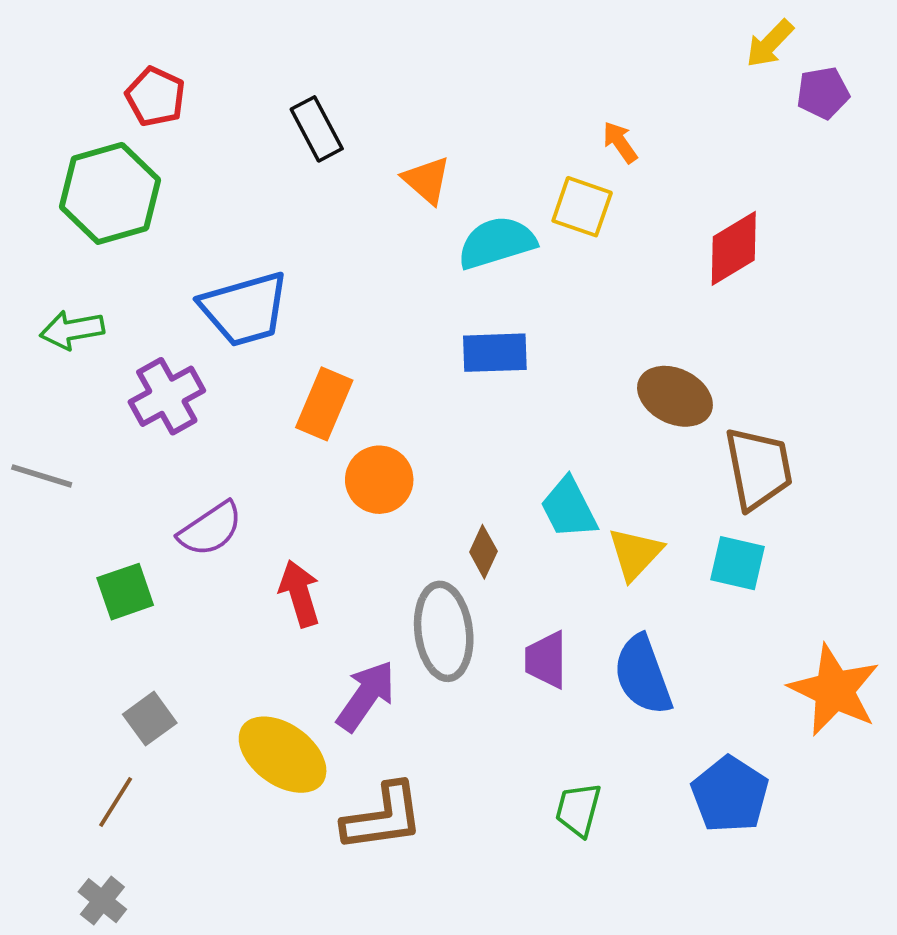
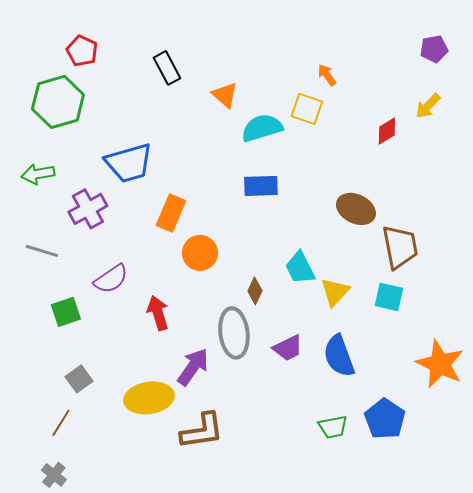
yellow arrow: (770, 44) -> (428, 106), moved
red diamond: (734, 248) -> (387, 131), size x0.7
gray line: (42, 476) -> (42, 251), moved
purple trapezoid: (546, 660) -> (288, 348), turned -116
yellow ellipse: (283, 755) -> (149, 398), turned -45
green trapezoid: (578, 810) -> (333, 427), moved, turned -116

